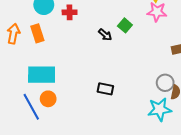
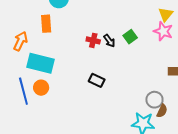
red cross: (70, 12) -> (93, 40), moved
orange arrow: (13, 34) -> (20, 41), moved
black rectangle: (105, 89) -> (97, 80), moved

